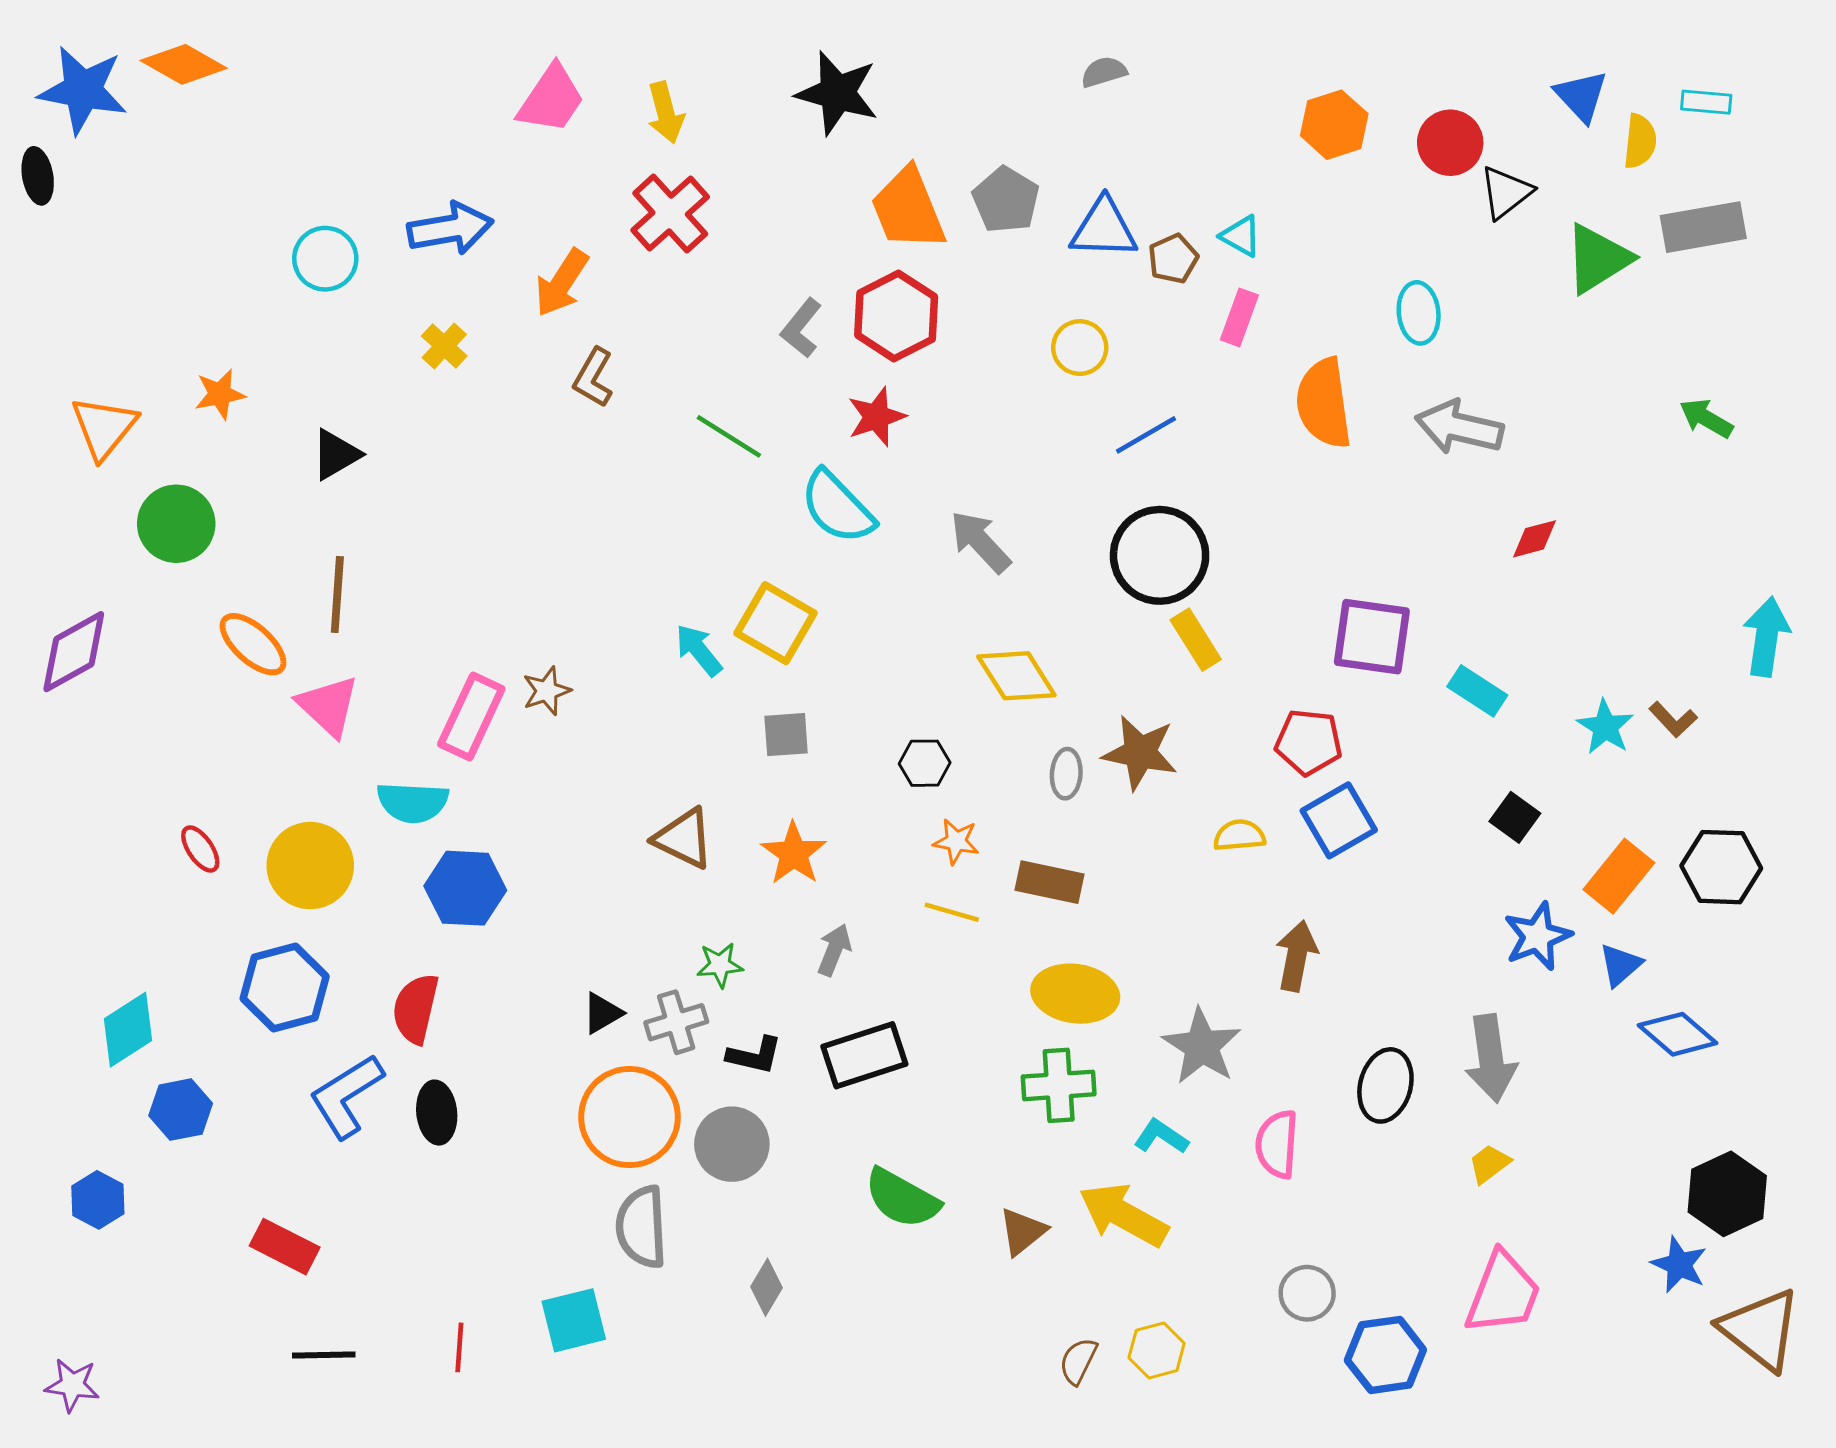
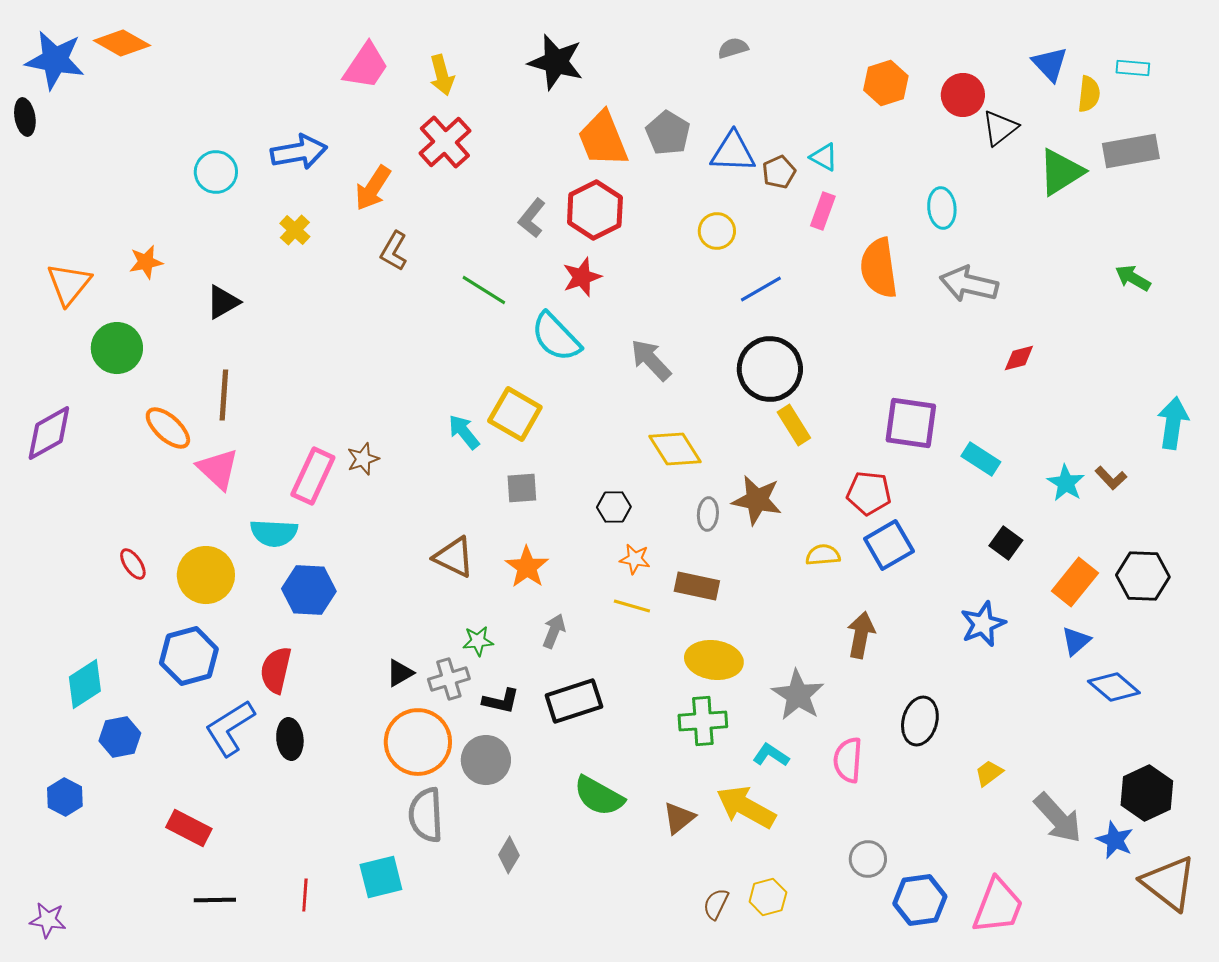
blue star: (1538, 936) -> (983, 624), moved
gray arrow: (1491, 1058) -> (1058, 818), moved, turned -34
pink trapezoid: (1503, 1293) -> (998, 906), moved

